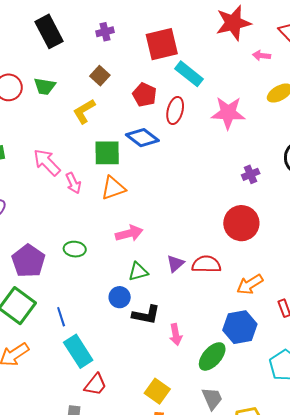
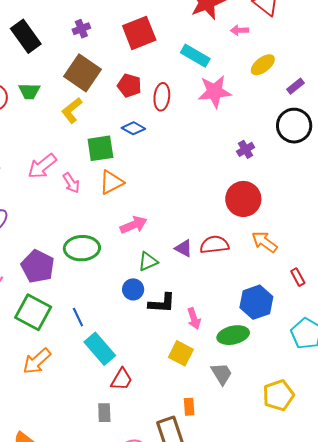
cyan rectangle: (189, 74) -> (195, 56), moved
brown square: (100, 76) -> (82, 73), size x1.8
blue diamond: (142, 138) -> (133, 128), size x0.7
pink arrow: (47, 162) -> (42, 166), turned -76
green ellipse: (75, 249) -> (82, 248), size x1.6
purple triangle: (175, 264) -> (184, 248), turned -42
orange arrow: (250, 284) -> (264, 242), moved, turned 76
green ellipse: (212, 356) -> (233, 335), turned 44
yellow square: (157, 391) -> (181, 353), moved
gray trapezoid: (212, 398) -> (222, 374), moved

